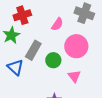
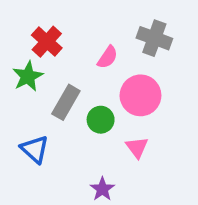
red cross: (22, 15) -> (47, 42), turned -30
blue triangle: (15, 67) -> (35, 149), moved

